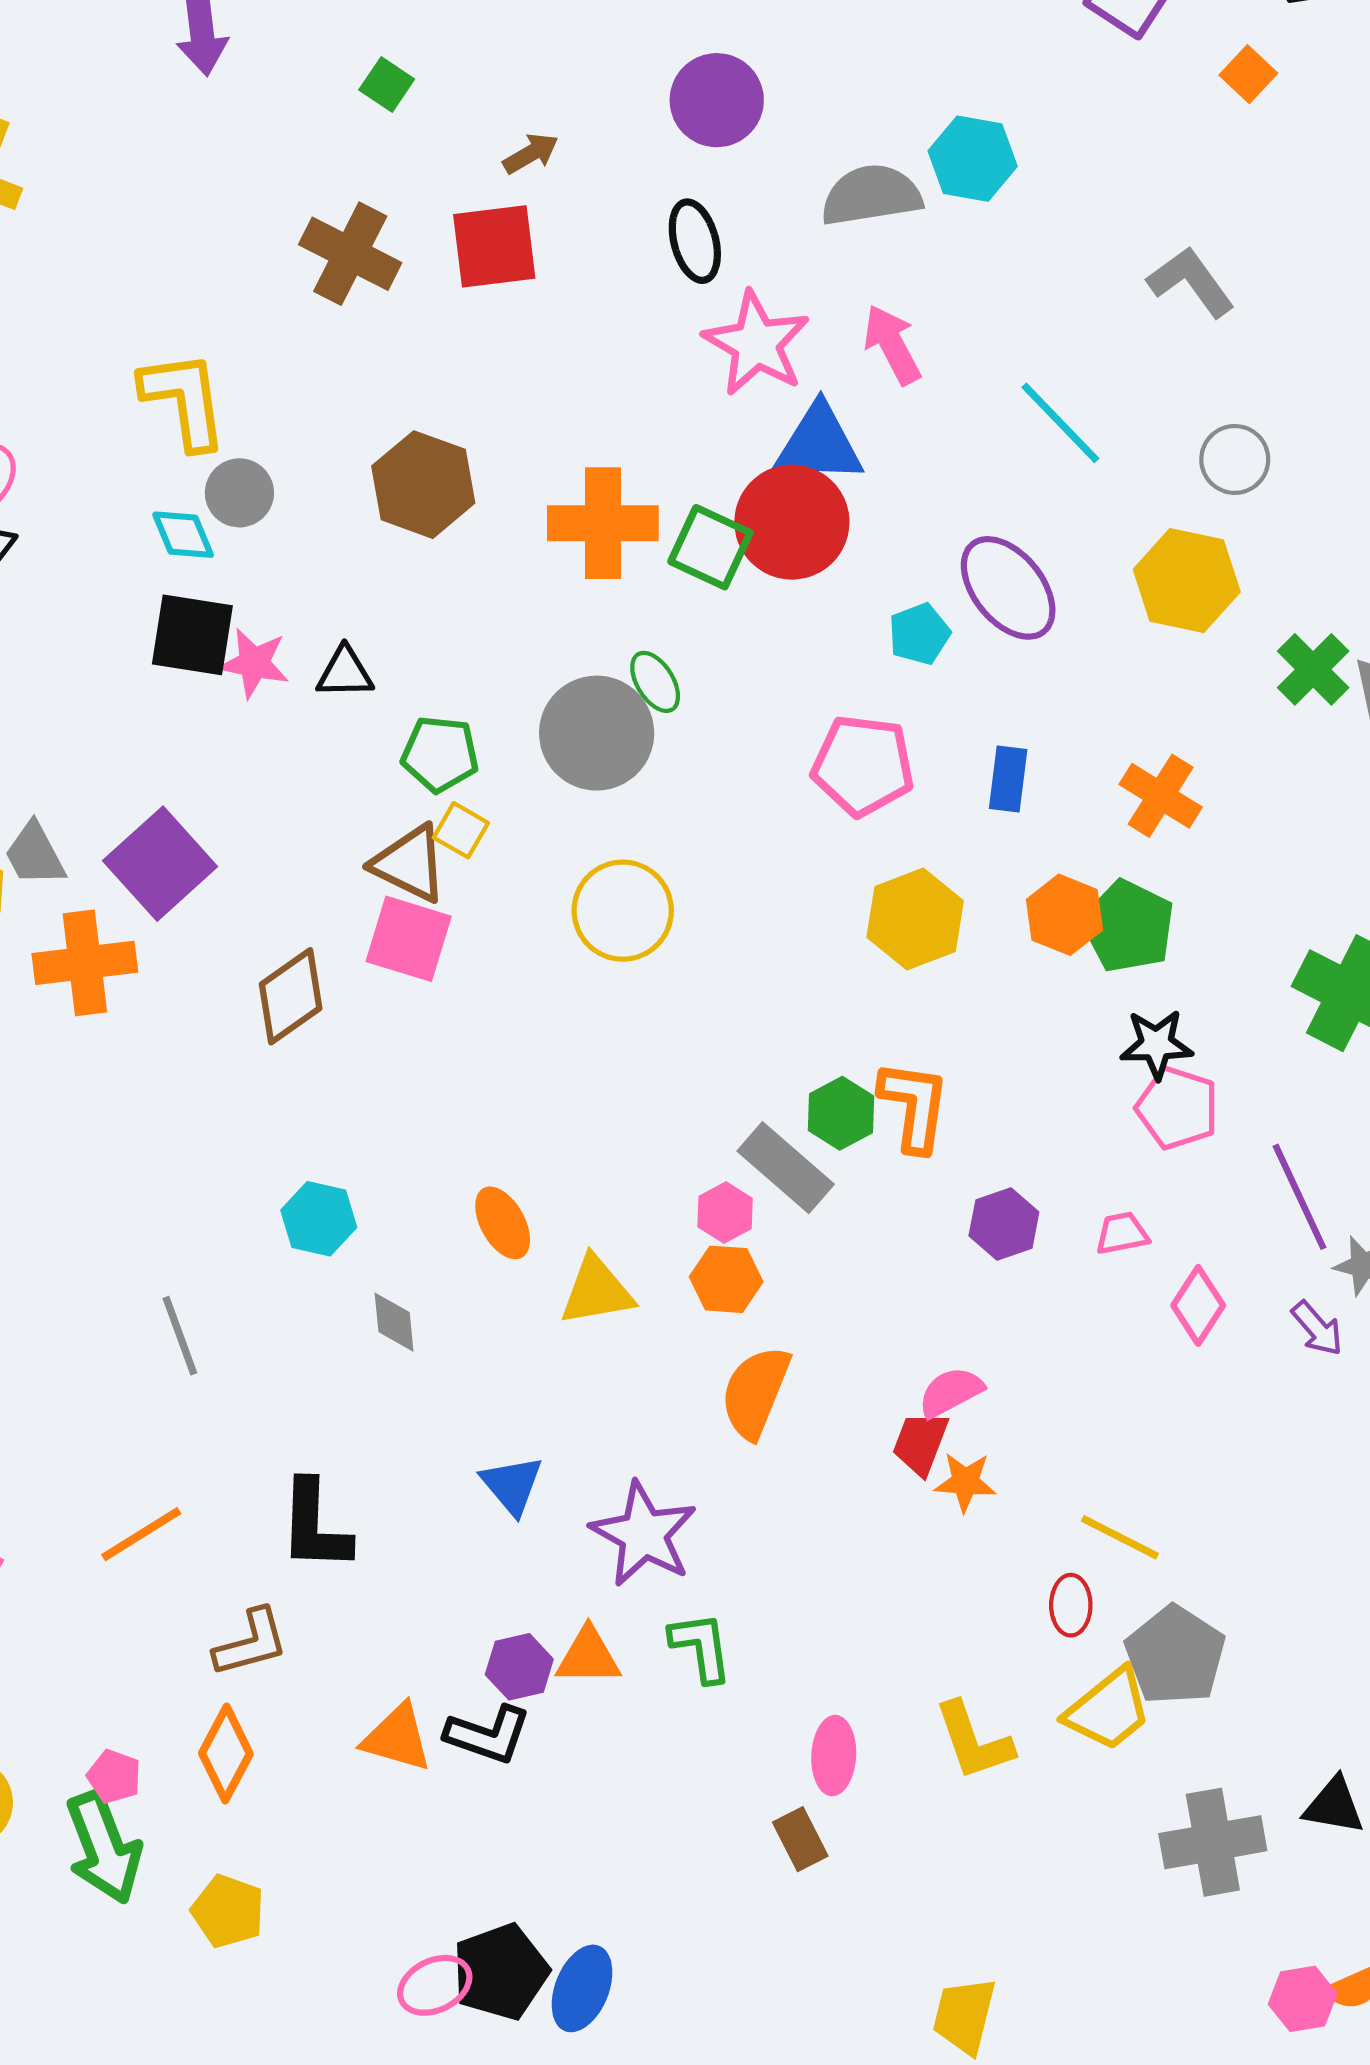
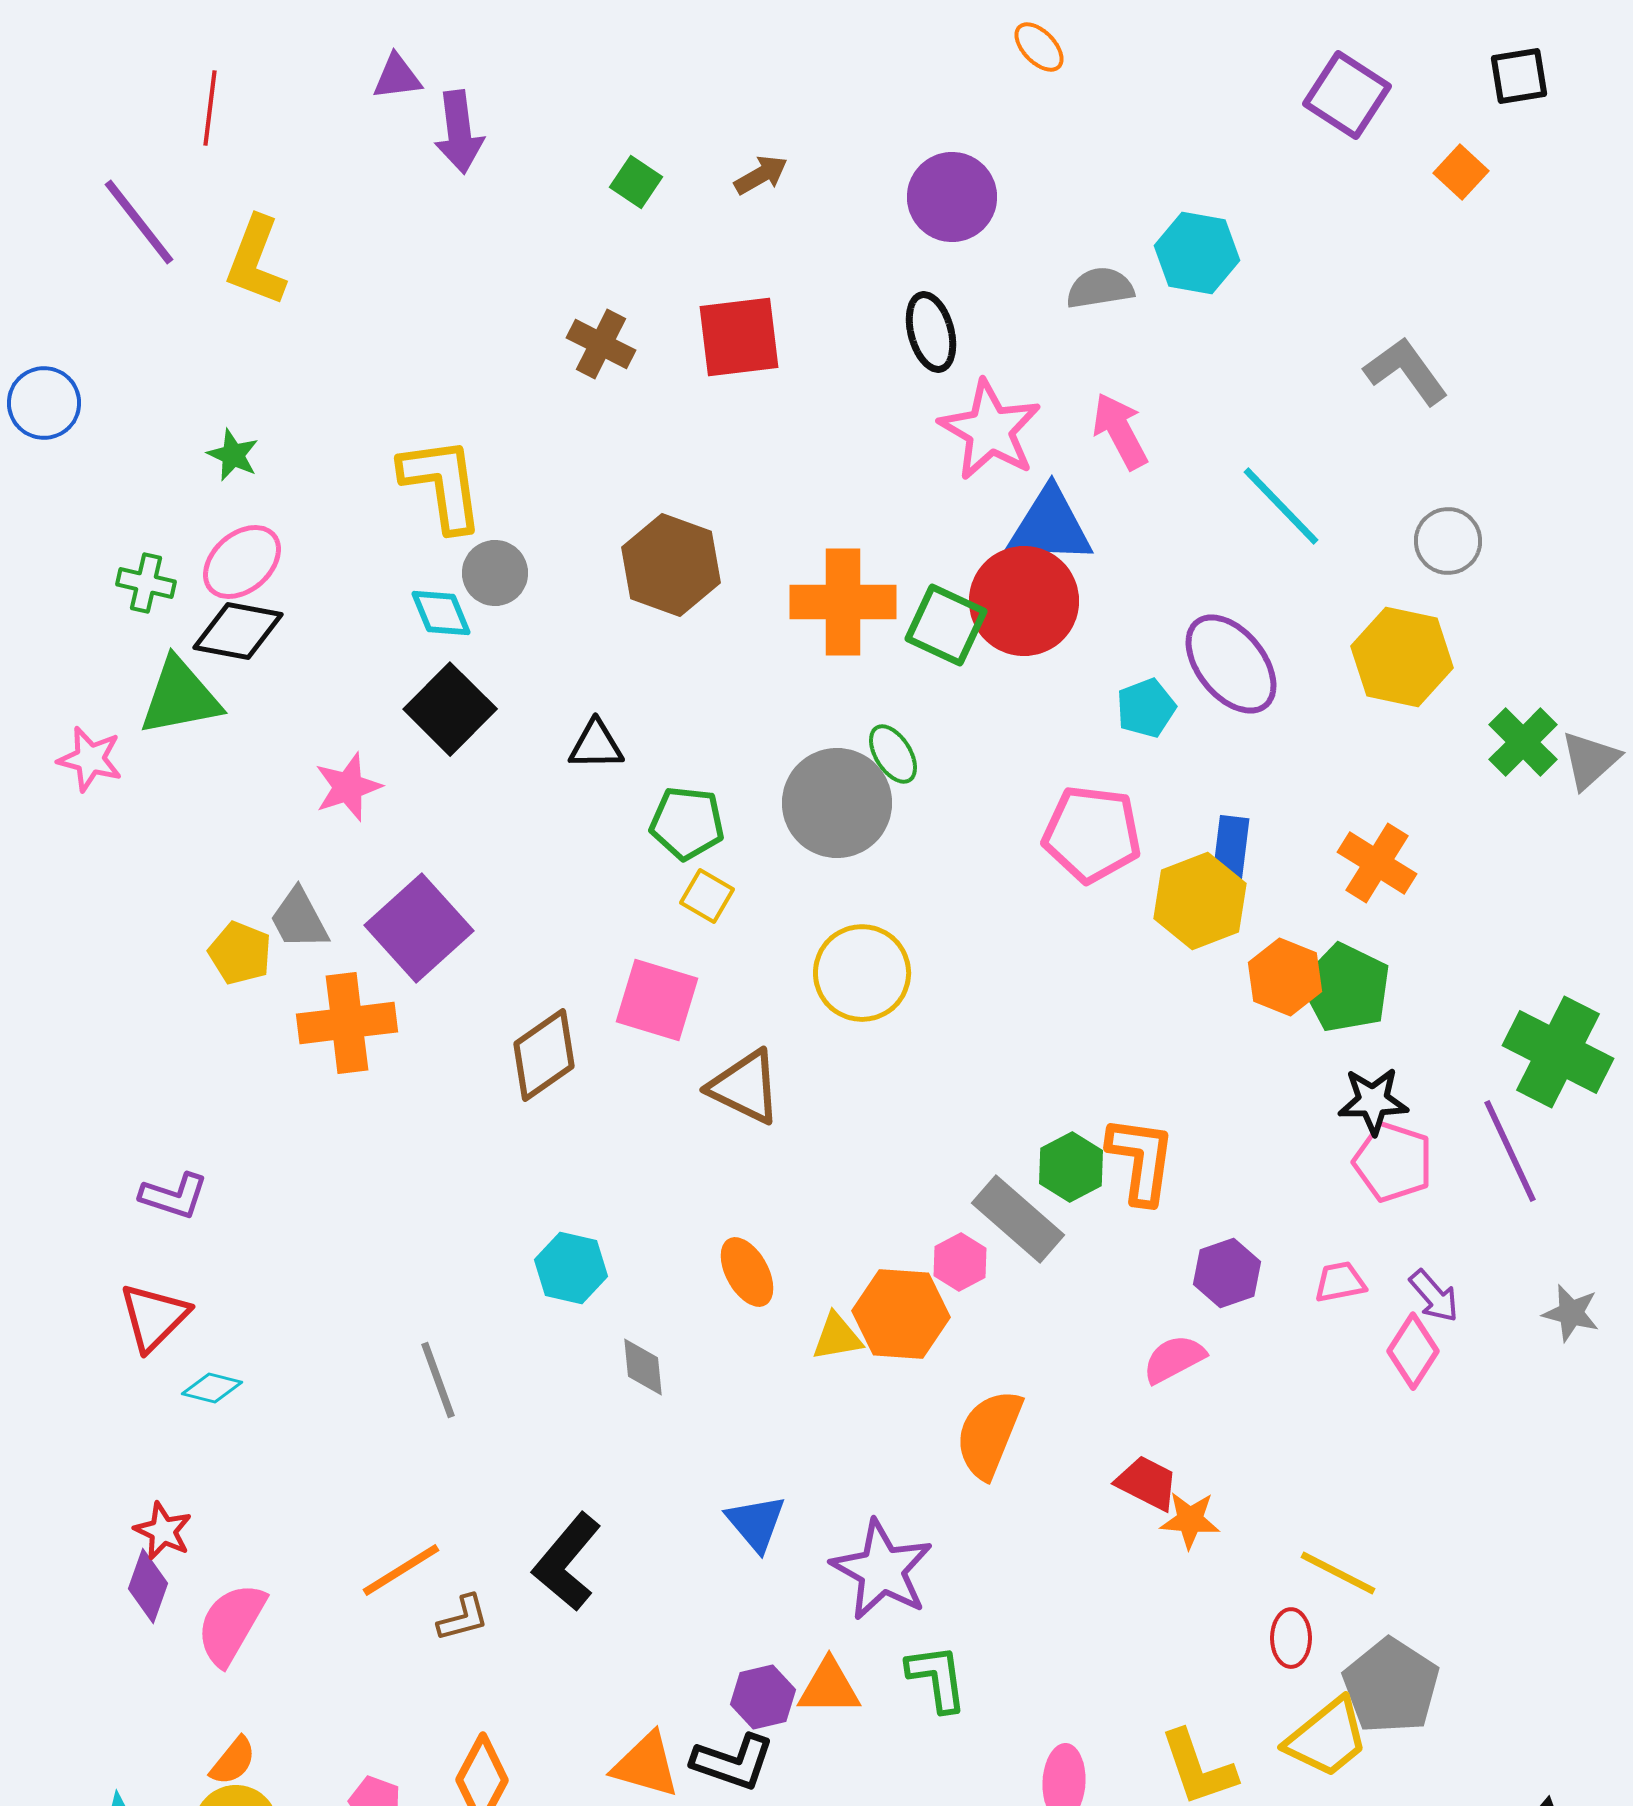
brown arrow: (531, 153) -> (761, 175), moved
gray semicircle: (871, 195) -> (1100, 288), size x0.7
brown cross: (350, 254) -> (601, 344), size x0.7
black square: (192, 635) -> (450, 709), turned 36
pink star: (254, 663) -> (348, 787), moved, turned -30
brown triangle: (410, 864) -> (745, 1087), moved
yellow hexagon: (915, 919) -> (1200, 901), moved
purple line: (1300, 1197) -> (1510, 1151), moved
orange hexagon: (726, 1279) -> (901, 1314), moved, size x1.4
yellow triangle: (597, 1291) -> (837, 1337), size x0.7
purple arrow: (1317, 1328) -> (1434, 1296), moved
pink semicircle: (951, 1392) -> (1174, 1359), moved
red trapezoid: (920, 1443) -> (1147, 1483), turned 96
black L-shape: (315, 1526) -> (567, 1562), turned 38
brown L-shape: (251, 1643) -> (463, 1618), moved, size x0.7

